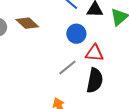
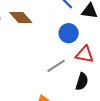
black semicircle: (95, 80) -> (82, 82), size x0.7

